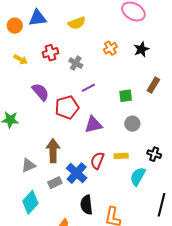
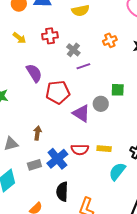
purple line: (88, 88) -> (83, 66), moved
gray circle: (132, 124) -> (101, 104), moved
purple triangle: (93, 125) -> (81, 113), turned 36
brown arrow: (53, 151) -> (38, 133), size x0.6
red semicircle: (97, 161) -> (80, 150), turned -120

